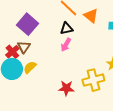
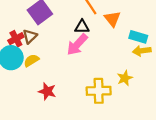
pink arrow: (66, 45) -> (77, 45), size x1.5
red star: (66, 88) -> (47, 91), moved

